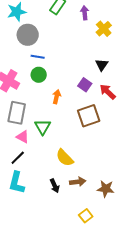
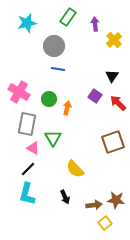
gray circle: (28, 35) -> (54, 46), moved
blue line: (38, 57) -> (58, 69), moved
green circle: (39, 75) -> (49, 99), moved
brown square: (89, 116) -> (113, 142), moved
brown arrow: (78, 182) -> (94, 205), moved
yellow square: (86, 216) -> (105, 223), moved

